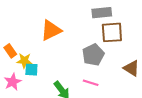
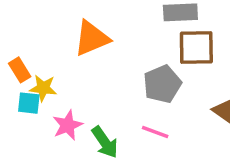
cyan square: (31, 70) -> (29, 103), moved
pink star: (13, 82) -> (68, 125), moved

